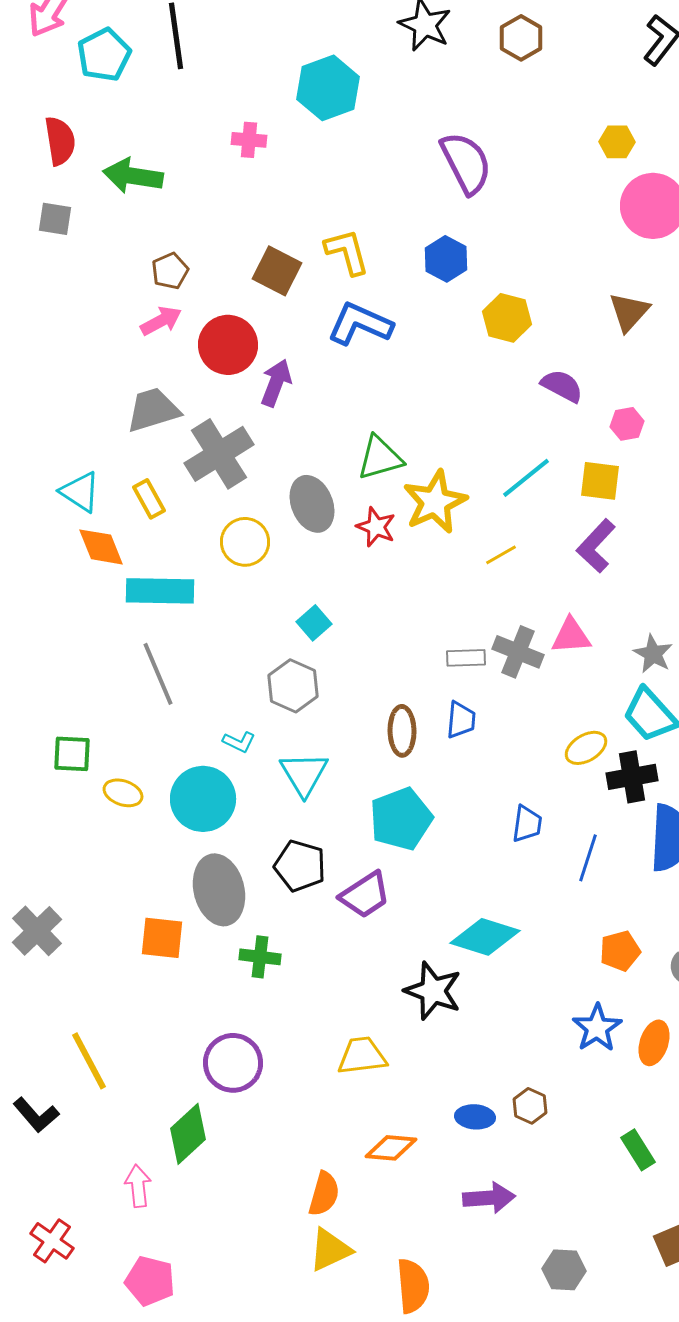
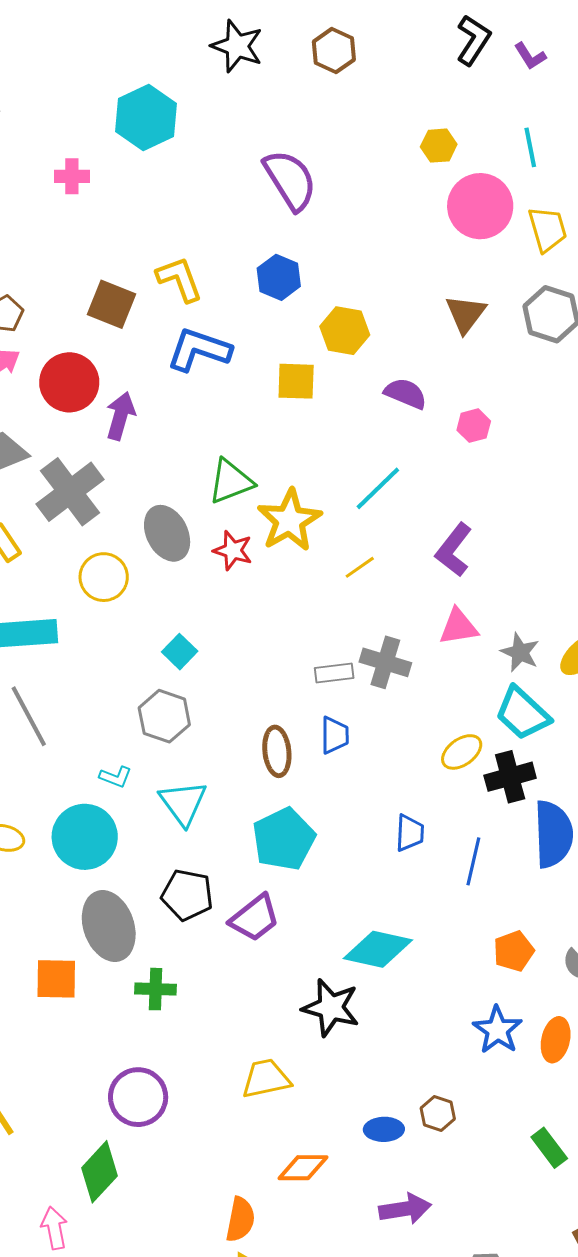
yellow square: (600, 481) -> (296, 381), moved
pink triangle: (571, 636) -> (459, 627), moved

